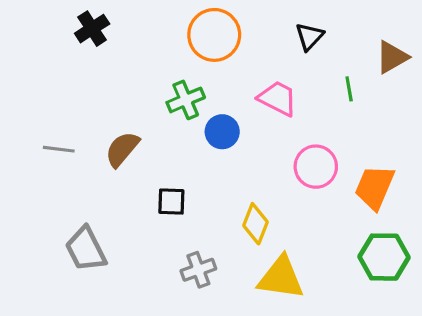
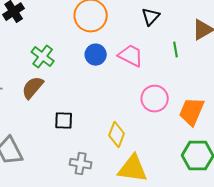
green cross: (186, 100) -> (43, 57), moved, turned -30
blue circle: (222, 132) -> (96, 55), moved
gray cross: (198, 270) -> (81, 164), turned 30

